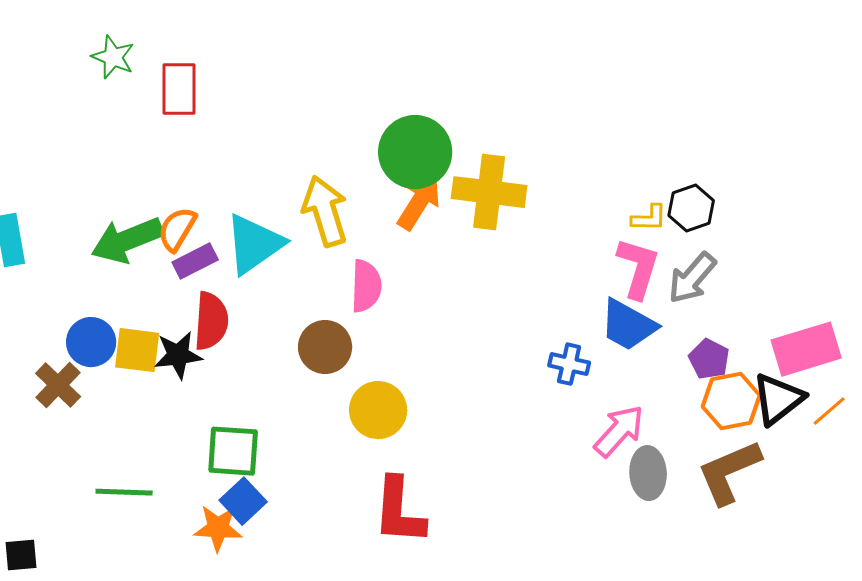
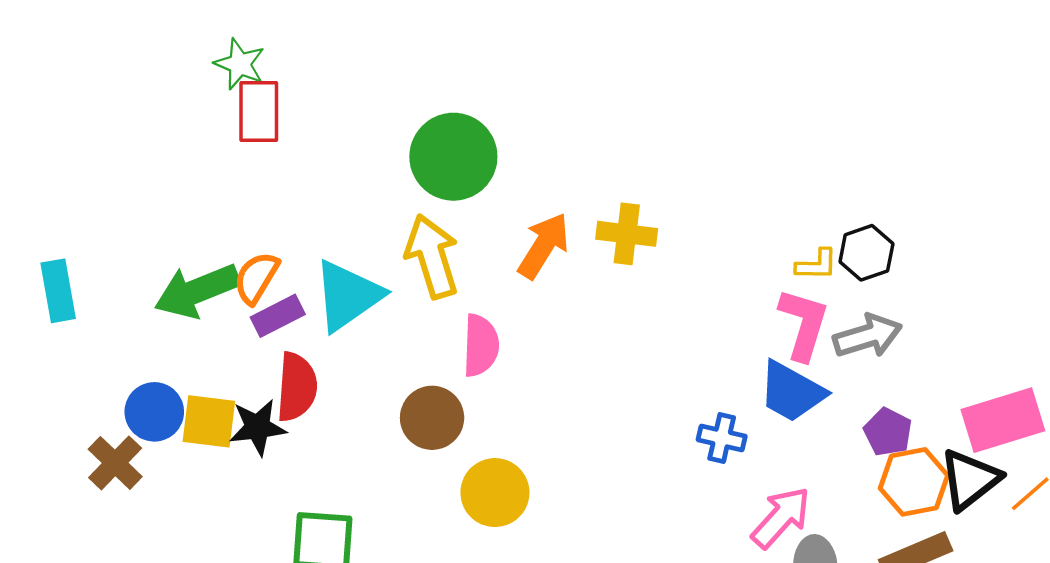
green star: (113, 57) -> (240, 64), moved
green circle: (415, 152) -> (453, 157), moved
yellow cross: (489, 192) -> (627, 234), size x0.7
gray arrow: (692, 278) -> (868, 336), turned -148

